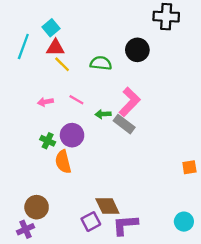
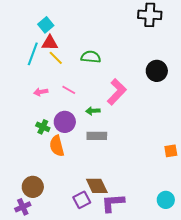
cyan line: (23, 47) -> (33, 54), moved
black circle: (137, 50) -> (157, 71), moved
green arrow: (103, 114) -> (93, 111), moved
gray rectangle: (124, 124) -> (97, 136), moved, turned -36

